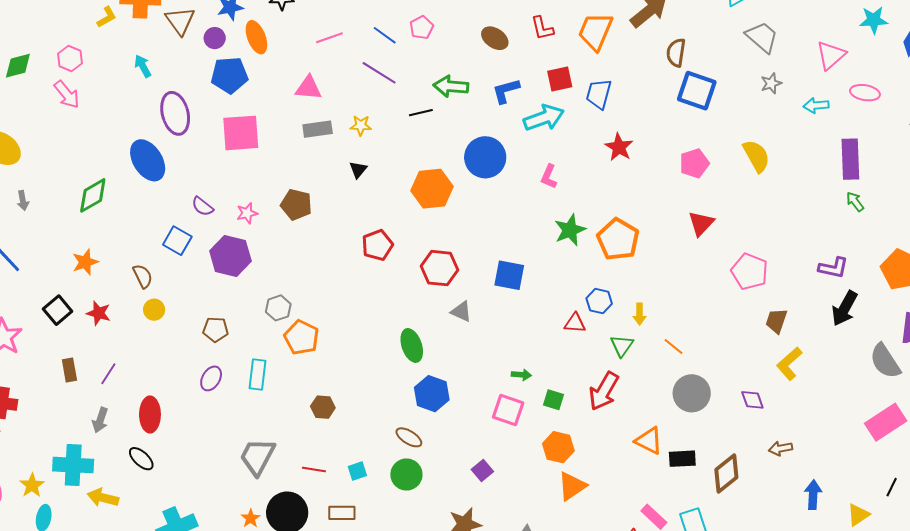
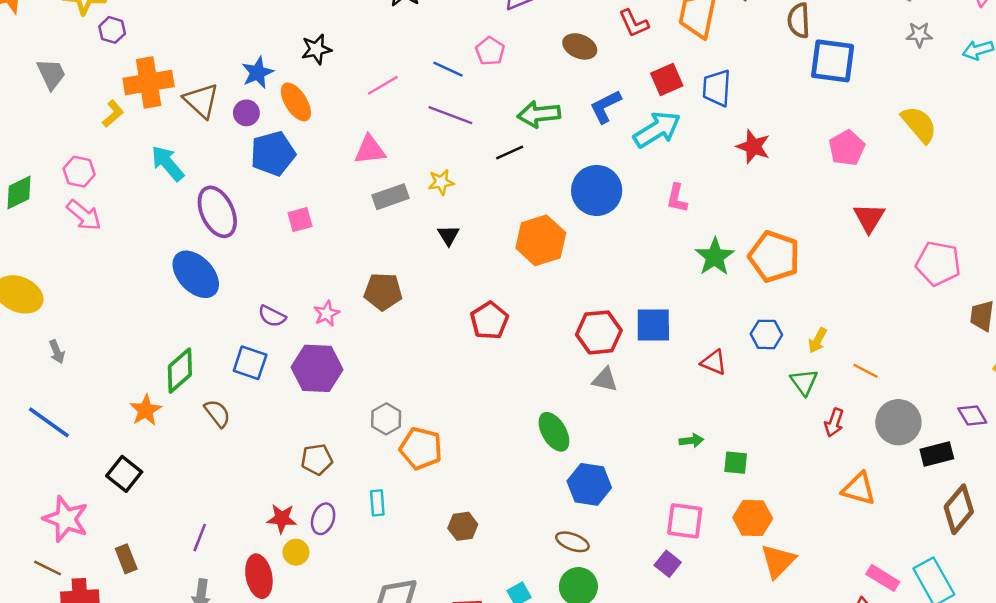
cyan arrow: (143, 66) -> (168, 163), size x1.4
gray star: (771, 83) -> (919, 35), turned 30
pink square: (241, 133) -> (300, 220), size x0.5
green diamond: (93, 195) -> (180, 371), moved
red hexagon: (439, 268) -> (599, 332), moved
yellow circle: (154, 310) -> (296, 552), moved
red star: (99, 313) -> (282, 519), moved
yellow arrow: (640, 314) -> (818, 340), turned 40
red triangle: (575, 323) -> (714, 362), moved, turned 30
brown rectangle: (69, 370) -> (126, 559), moved
cyan rectangle: (257, 374) -> (377, 503), size x0.7
red arrow: (604, 391) -> (834, 423), moved, size x0.6
pink square: (508, 410) -> (685, 521), moved
black rectangle: (682, 459) -> (937, 454), moved

